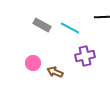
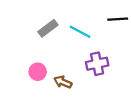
gray rectangle: (42, 25) -> (48, 28), turned -66

